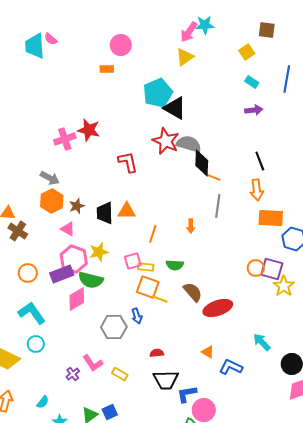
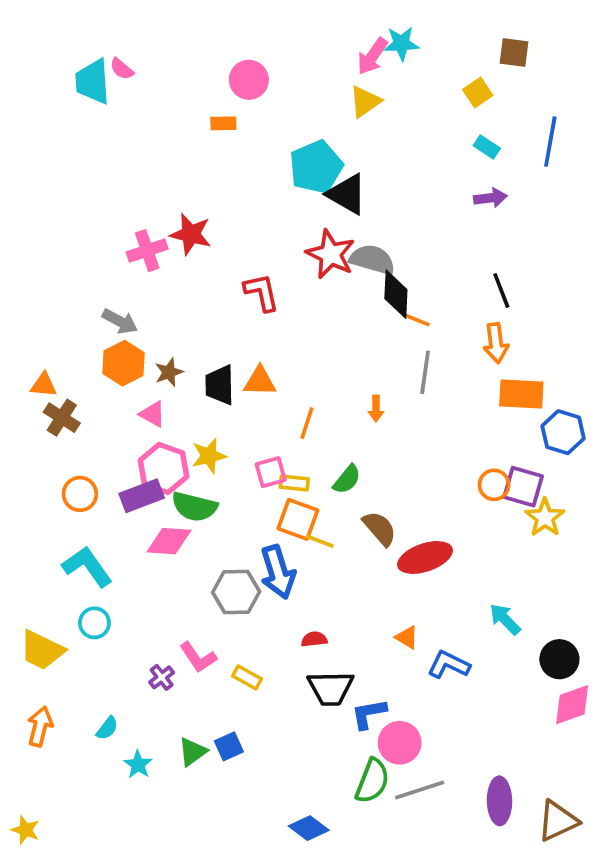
green semicircle: (175, 265) -> (347, 479), turned -54
pink diamond: (77, 299) -> (169, 541), turned 35
blue arrow: (137, 316) -> (278, 572), size x1.8

